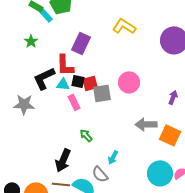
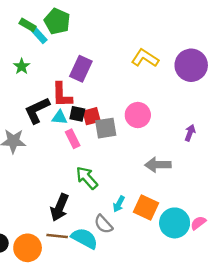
yellow L-shape: (124, 26) -> (145, 58), moved
green arrow: (86, 135) -> (87, 178), size x1.5
orange square: (170, 135) -> (146, 208), moved

